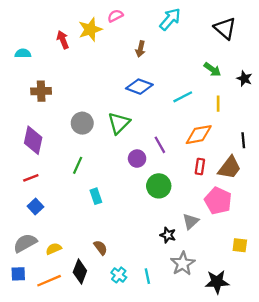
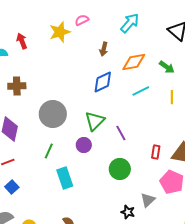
red arrow: (63, 40) -> (22, 41), moved
blue diamond: (139, 87) -> (103, 82), turned -45
gray circle: (82, 123) -> (53, 114), size x1.4
green triangle: (119, 123) -> (95, 121), moved
orange diamond: (199, 135) -> (134, 62), moved
purple circle: (137, 159) -> (84, 145), moved
cyan rectangle: (96, 196) -> (65, 178), size x1.5

